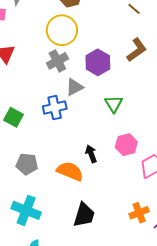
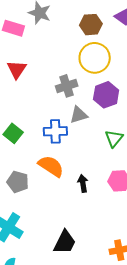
yellow circle: (62, 30) -> (95, 58), moved
orange semicircle: (70, 171) -> (51, 166), moved

